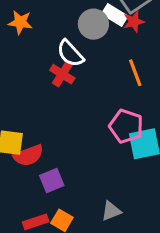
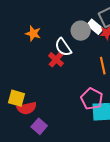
orange star: (20, 22) -> (33, 33), moved
purple square: (52, 180) -> (39, 126), turned -35

